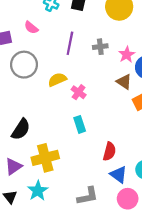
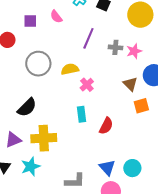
pink star: (127, 55) -> (134, 51), moved
gray circle: (24, 65) -> (38, 64), moved
red semicircle: (109, 151) -> (106, 126), moved

